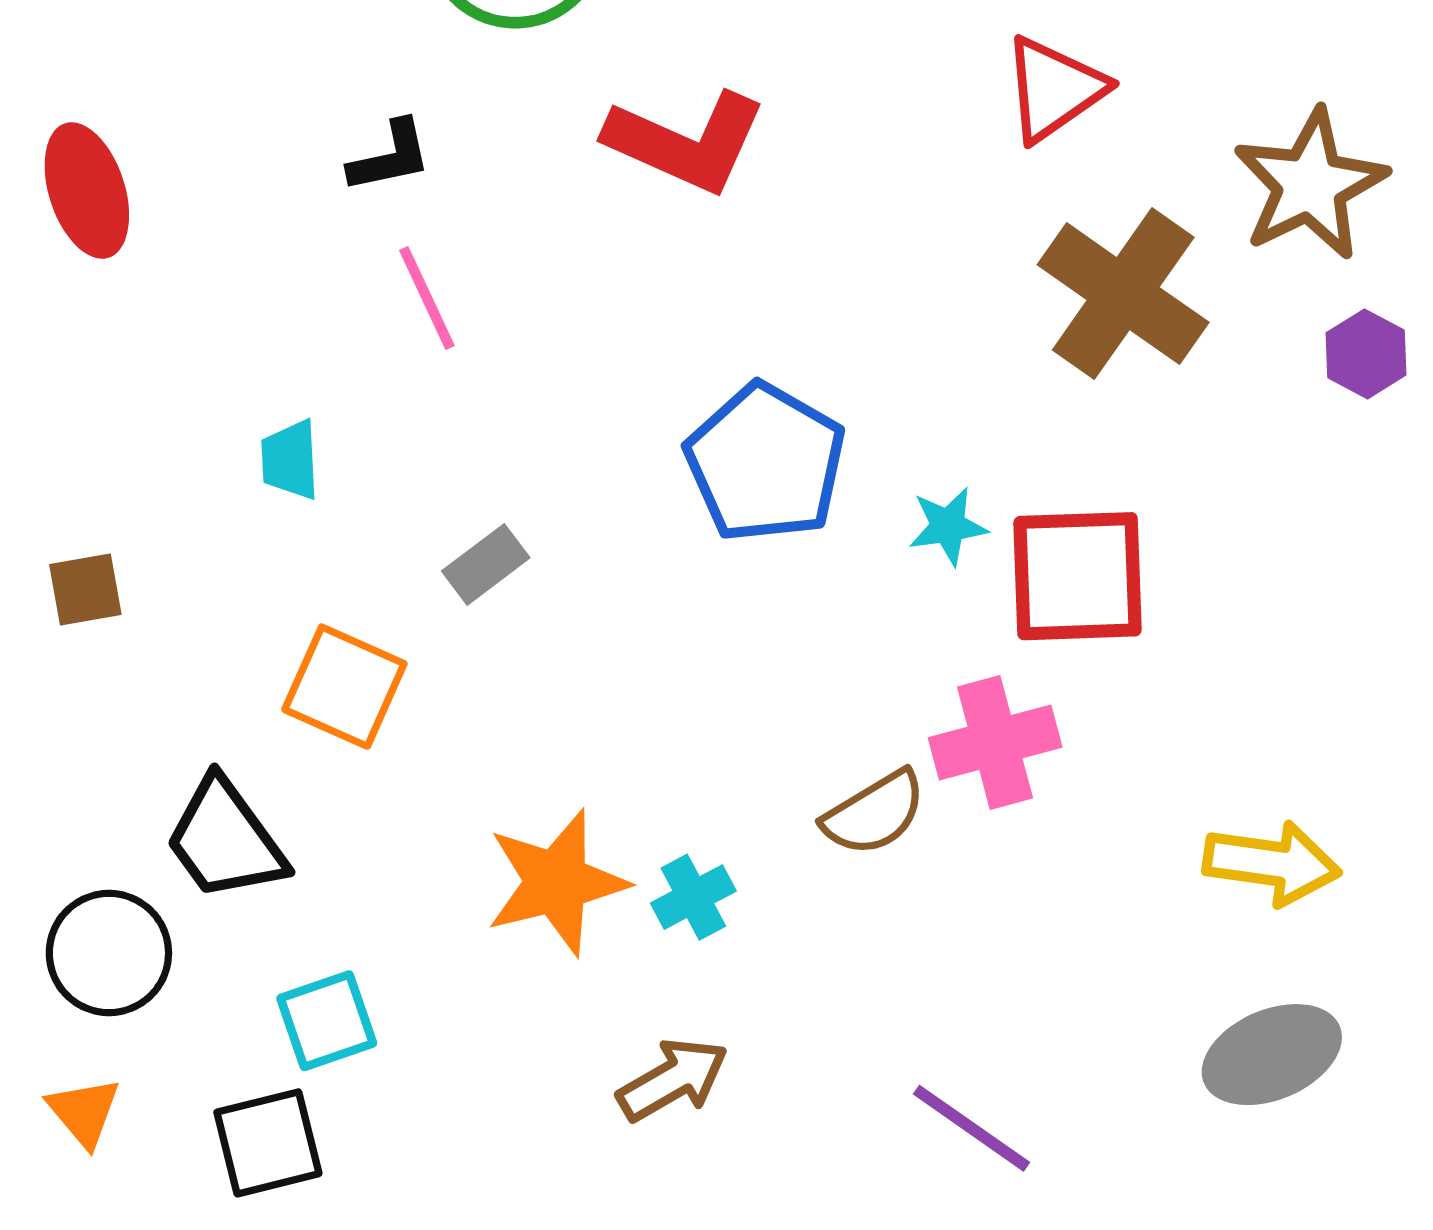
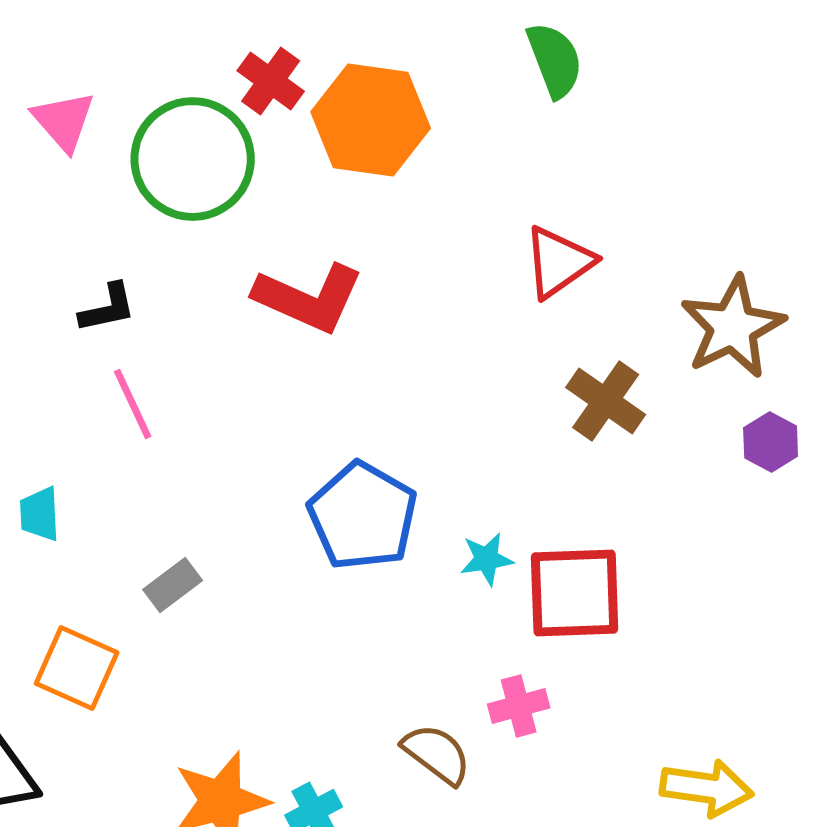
brown cross: (1123, 294) -> (606, 401), size x0.7
pink cross: (995, 743) -> (519, 706), size x0.7
brown semicircle: (874, 813) -> (437, 754), turned -112

